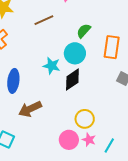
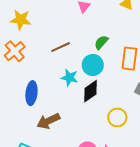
brown line: (44, 20) -> (61, 47), moved
yellow circle: (85, 119) -> (117, 117), moved

